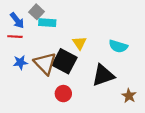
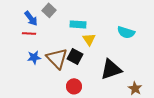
cyan rectangle: (47, 23) -> (78, 24), moved
cyan semicircle: (118, 46) -> (126, 32), moved
black square: (64, 61) -> (75, 56), size x0.7

